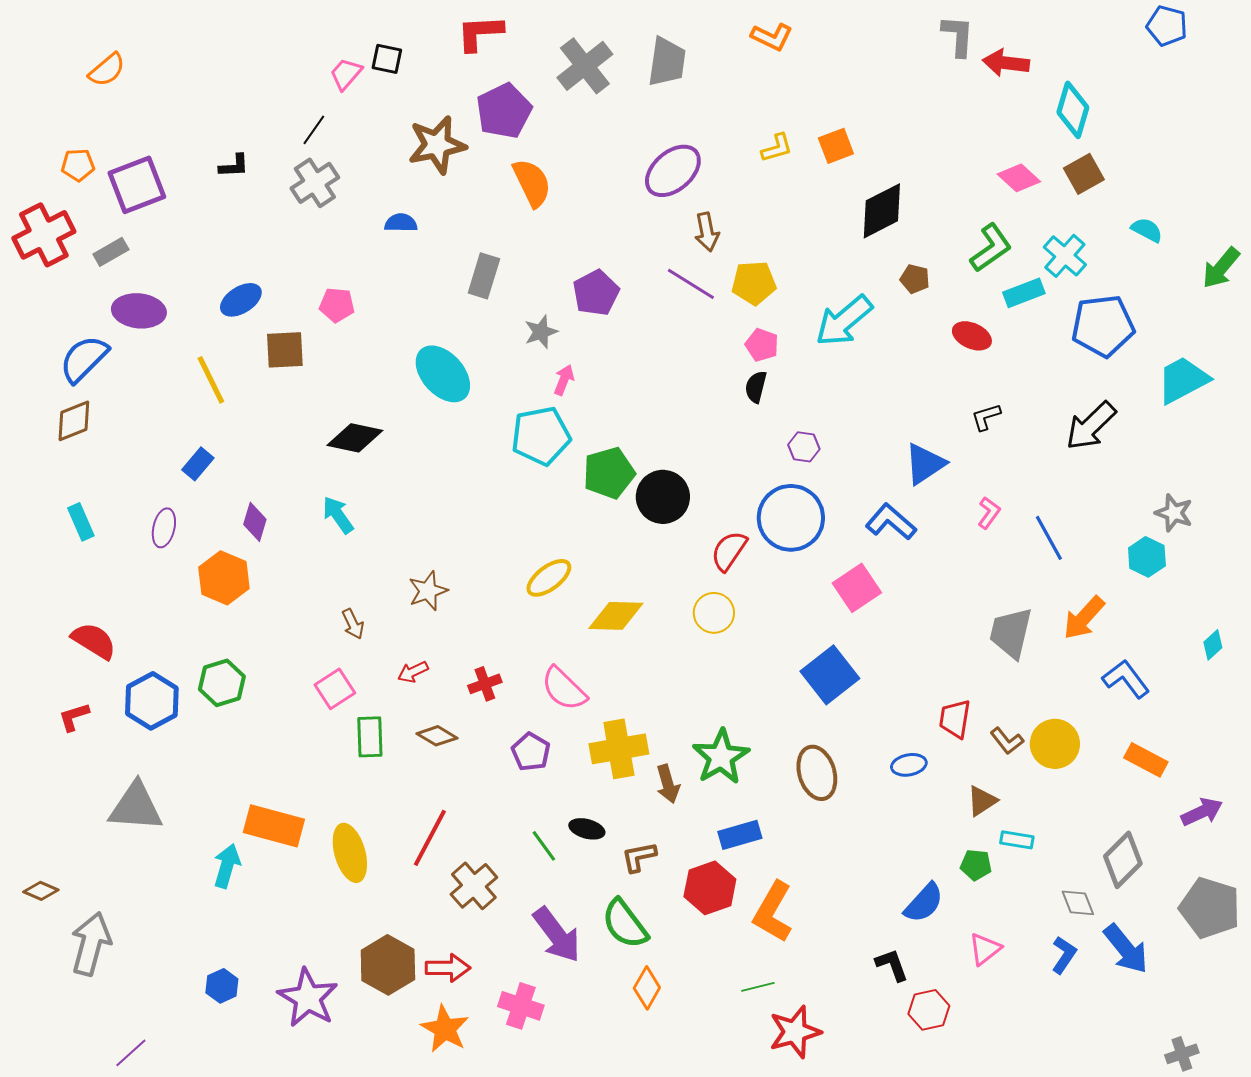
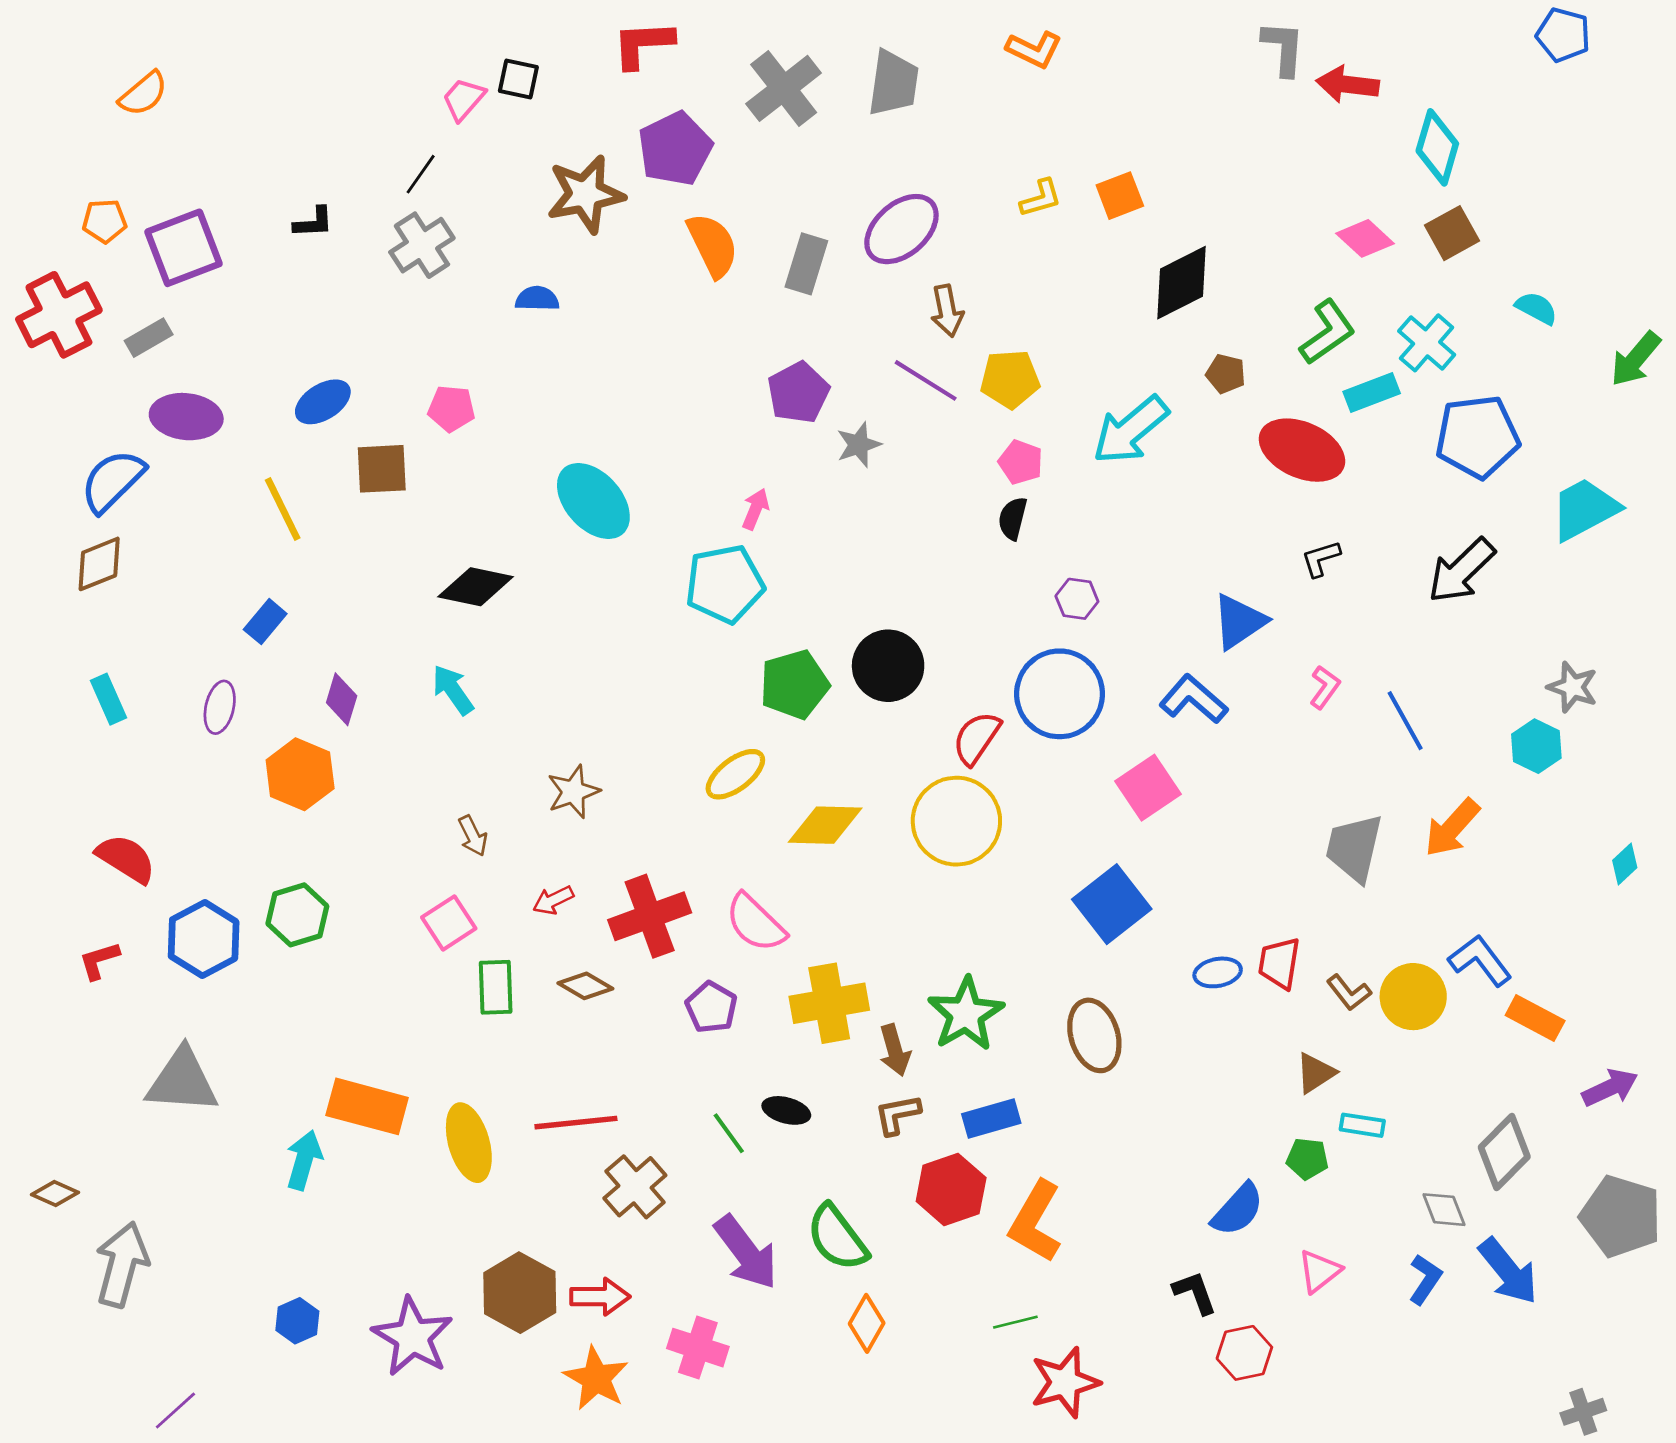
gray rectangle: (484, 276) -> (806, 264), moved
gray star: (541, 332) -> (859, 445), moved
red ellipse: (972, 336) -> (1302, 450), size x1.6
green pentagon: (609, 473) -> (794, 684), moved
yellow circle: (714, 613) -> (956, 821), size x1.6
blue L-shape: (1126, 679) -> (1480, 960), moved
red cross: (485, 684) -> (650, 916), size x1.8
blue ellipse: (909, 765) -> (1218, 972), moved
red line: (430, 838) -> (576, 1123), turned 56
brown L-shape: (639, 857) -> (897, 1114), moved

